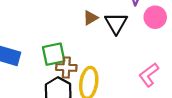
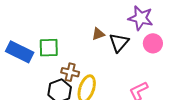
green square: (54, 54) -> (49, 48), moved

